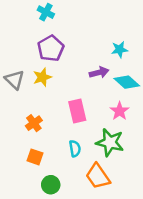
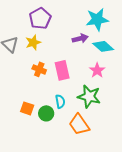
cyan star: (120, 49) -> (97, 19), size x1.6
orange cross: (34, 123) -> (39, 69), moved, turned -32
green circle: (51, 185) -> (46, 113), moved

